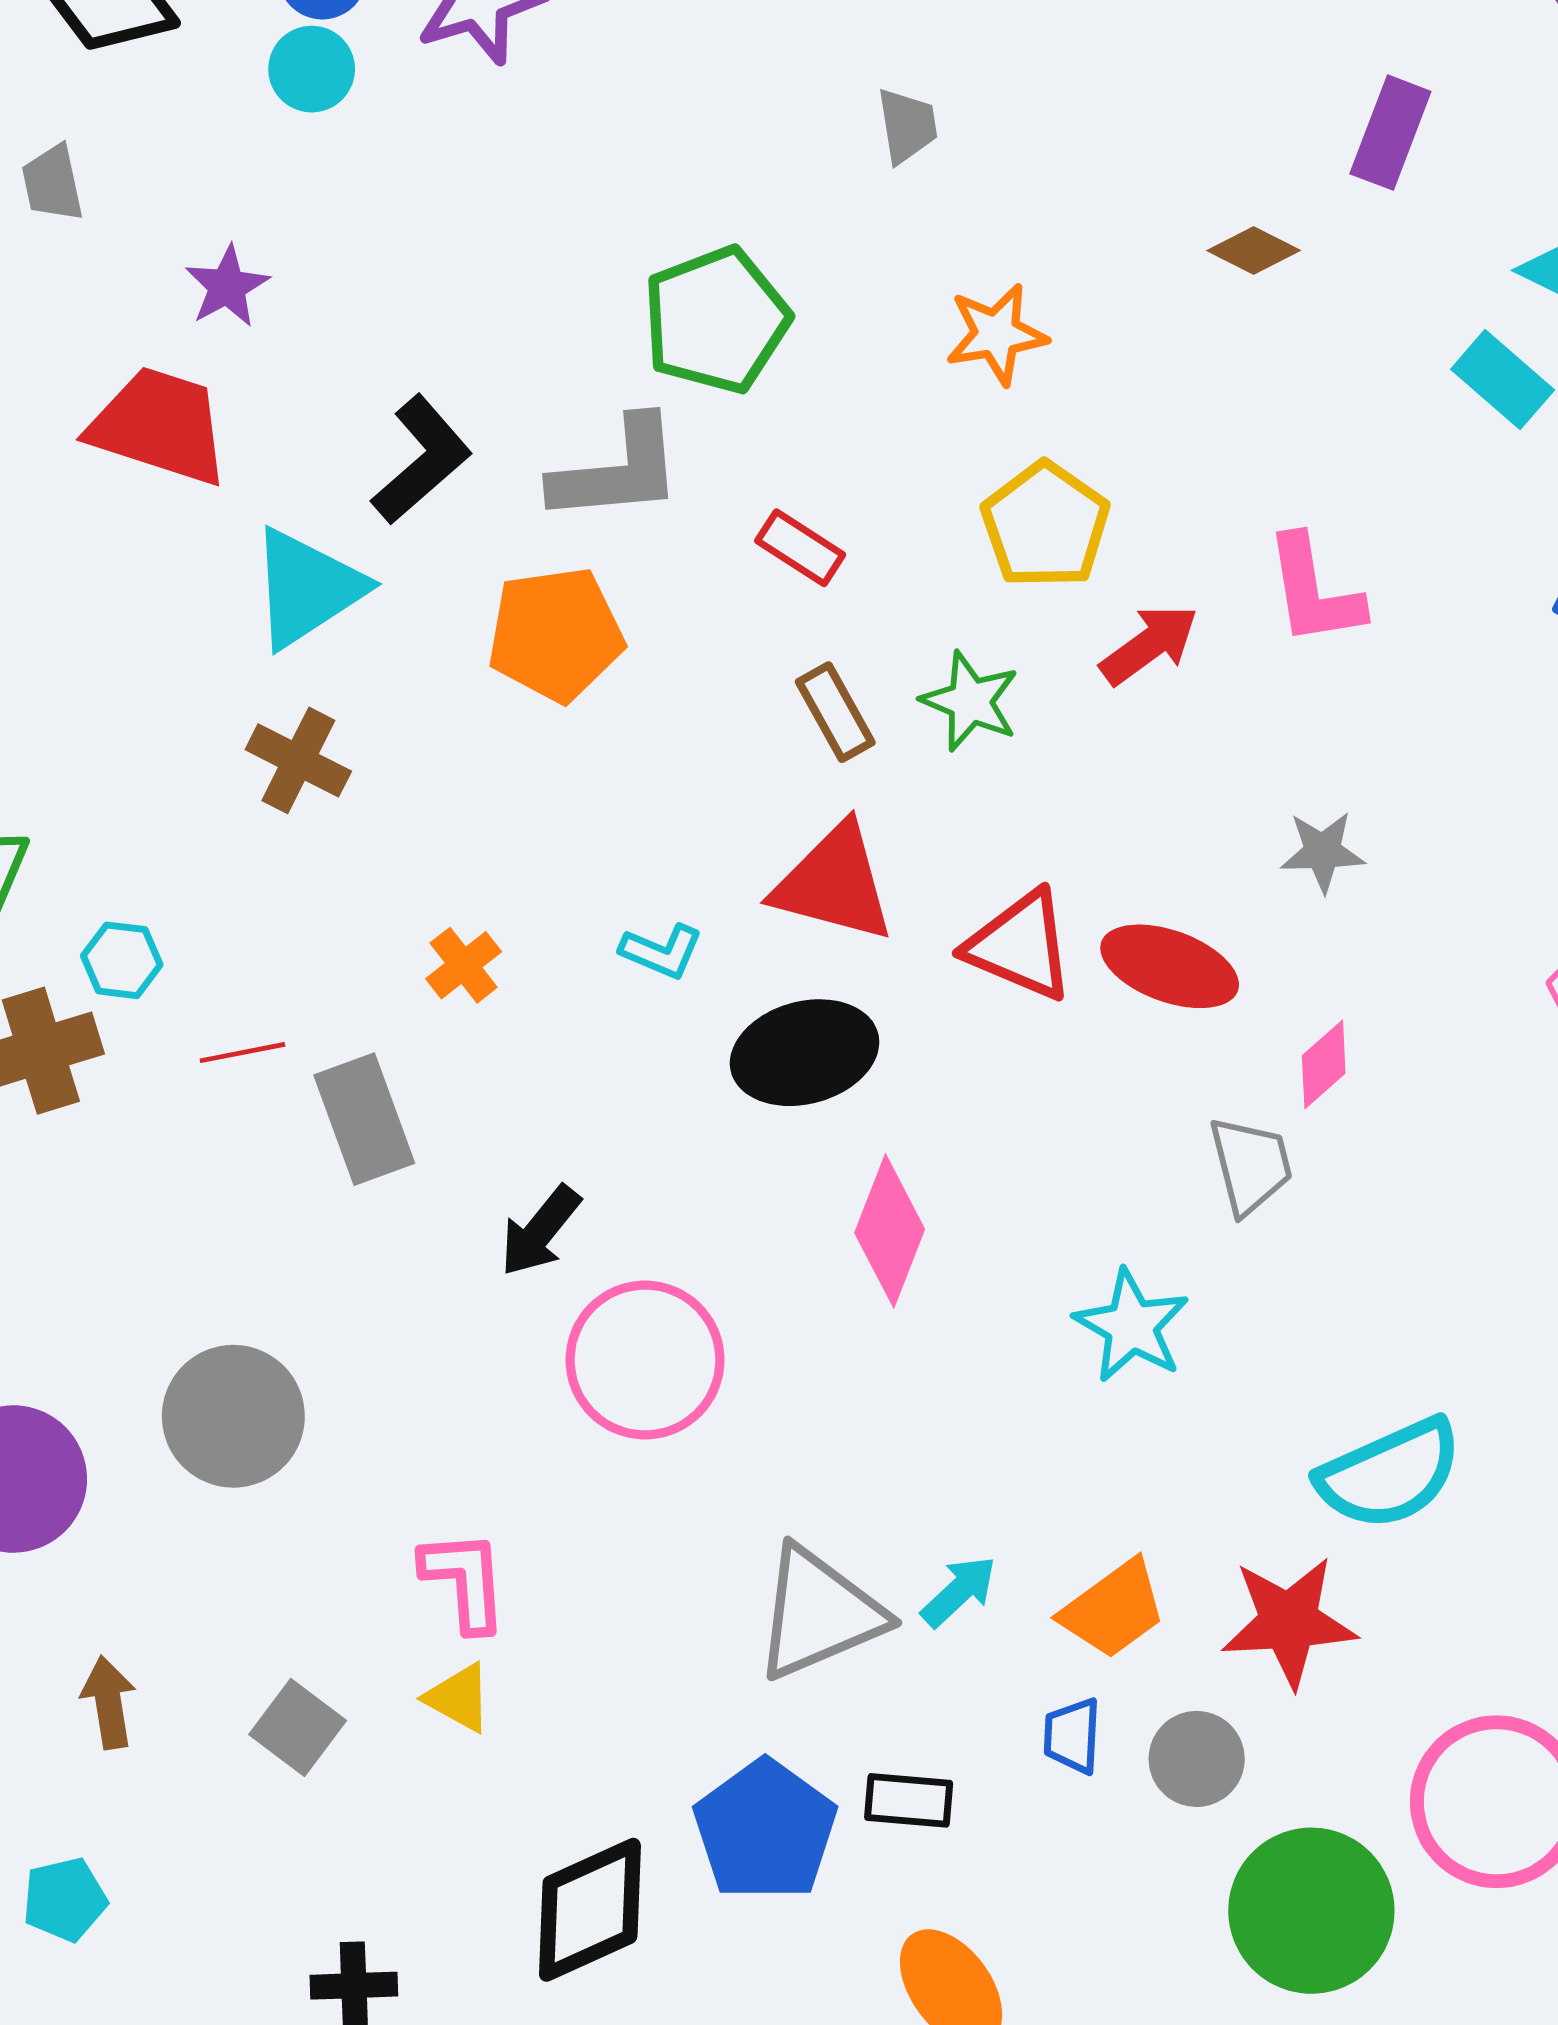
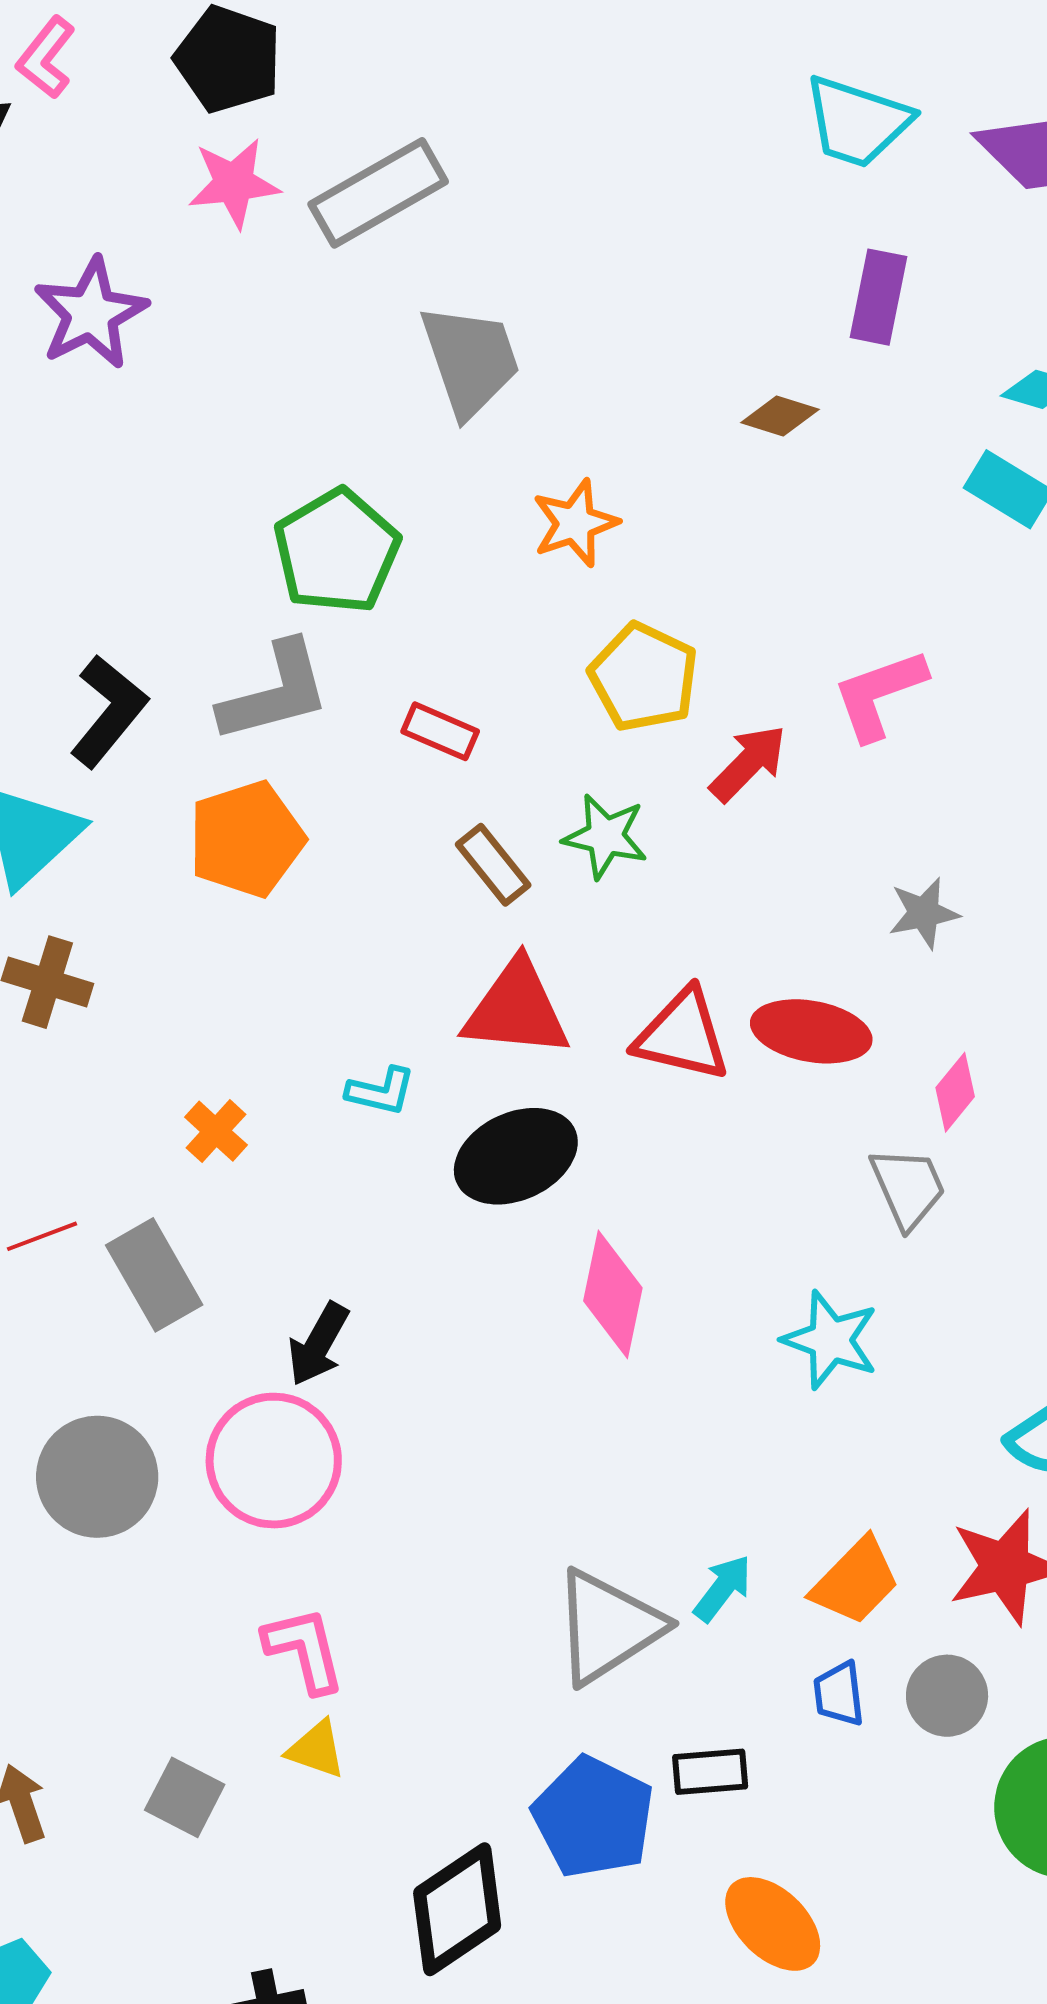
gray trapezoid: (907, 126) -> (470, 360), size x1.8
pink L-shape: (1314, 591) -> (879, 694), turned 89
pink circle: (645, 1360) -> (274, 1461), moved
gray circle: (233, 1416) -> (97, 1477), moved

